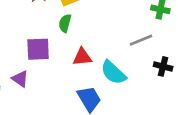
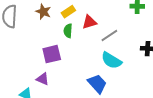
gray line: (141, 40) -> (109, 36), moved
red triangle: (82, 57) -> (89, 22), moved

